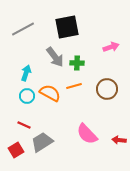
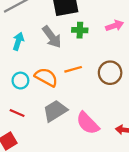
green cross: (77, 63) -> (80, 30), moved
cyan arrow: (26, 73) -> (18, 41), moved
gray trapezoid: (42, 142) -> (55, 111), moved

